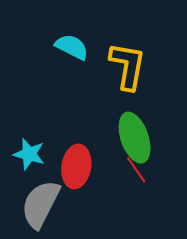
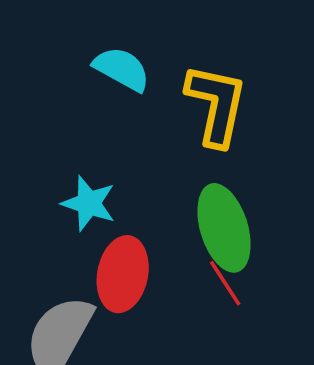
cyan star: (29, 154) -> (89, 203), moved

